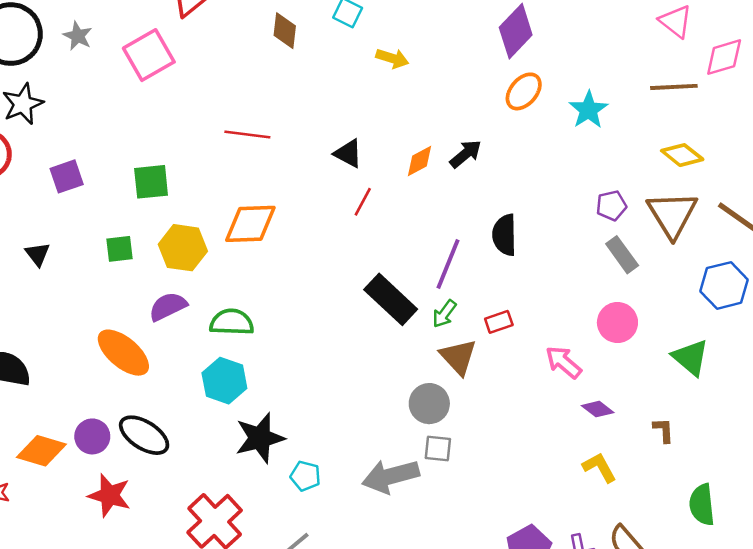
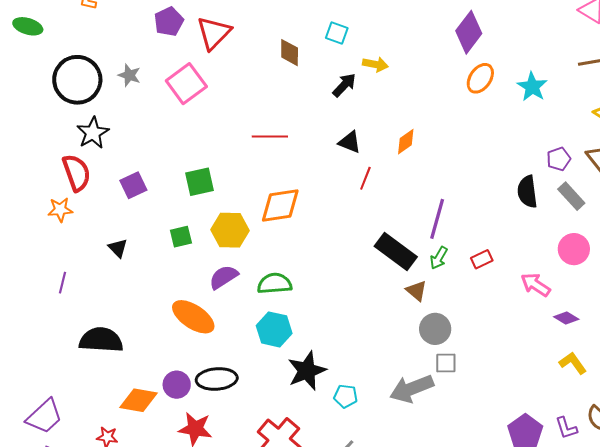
black arrow: (466, 154) -> (344, 85), moved
black semicircle: (505, 235) -> (527, 192), moved
brown triangle: (458, 357) -> (416, 291), moved, size x0.7
black ellipse: (144, 435) -> (217, 379), turned -30

